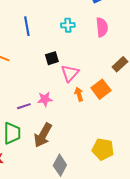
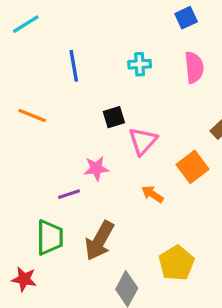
orange arrow: (79, 94) -> (152, 194), moved, turned -40
pink star: (45, 99) -> (96, 168), moved
yellow pentagon: (103, 149) -> (176, 263), moved, turned 30

